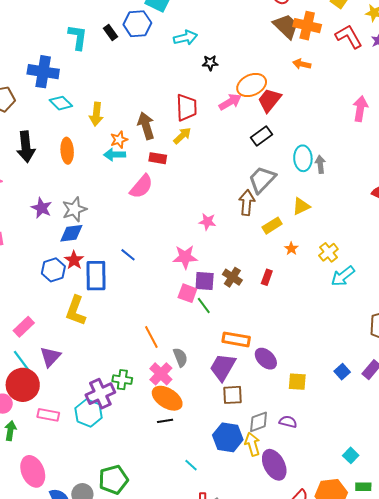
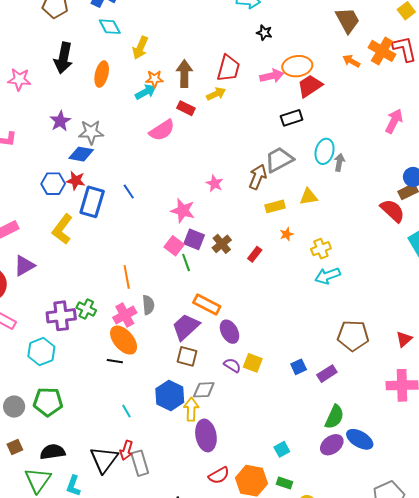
orange cross: (307, 26) -> (382, 51), moved
cyan arrow: (114, 155) -> (146, 92), turned 135
red star: (74, 260) -> (76, 181), turned 30
cyan hexagon: (89, 413) -> (41, 352), moved
purple semicircle: (288, 422) -> (232, 365), moved

